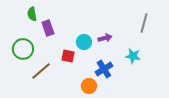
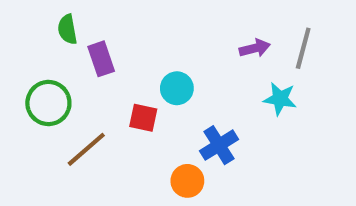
purple arrow: (105, 38) -> (255, 48), moved
cyan star: (133, 56) -> (280, 99), moved

